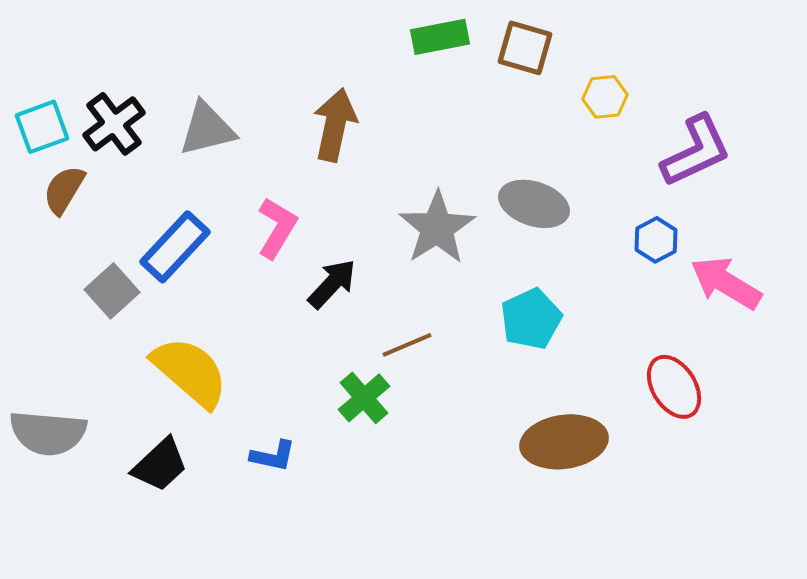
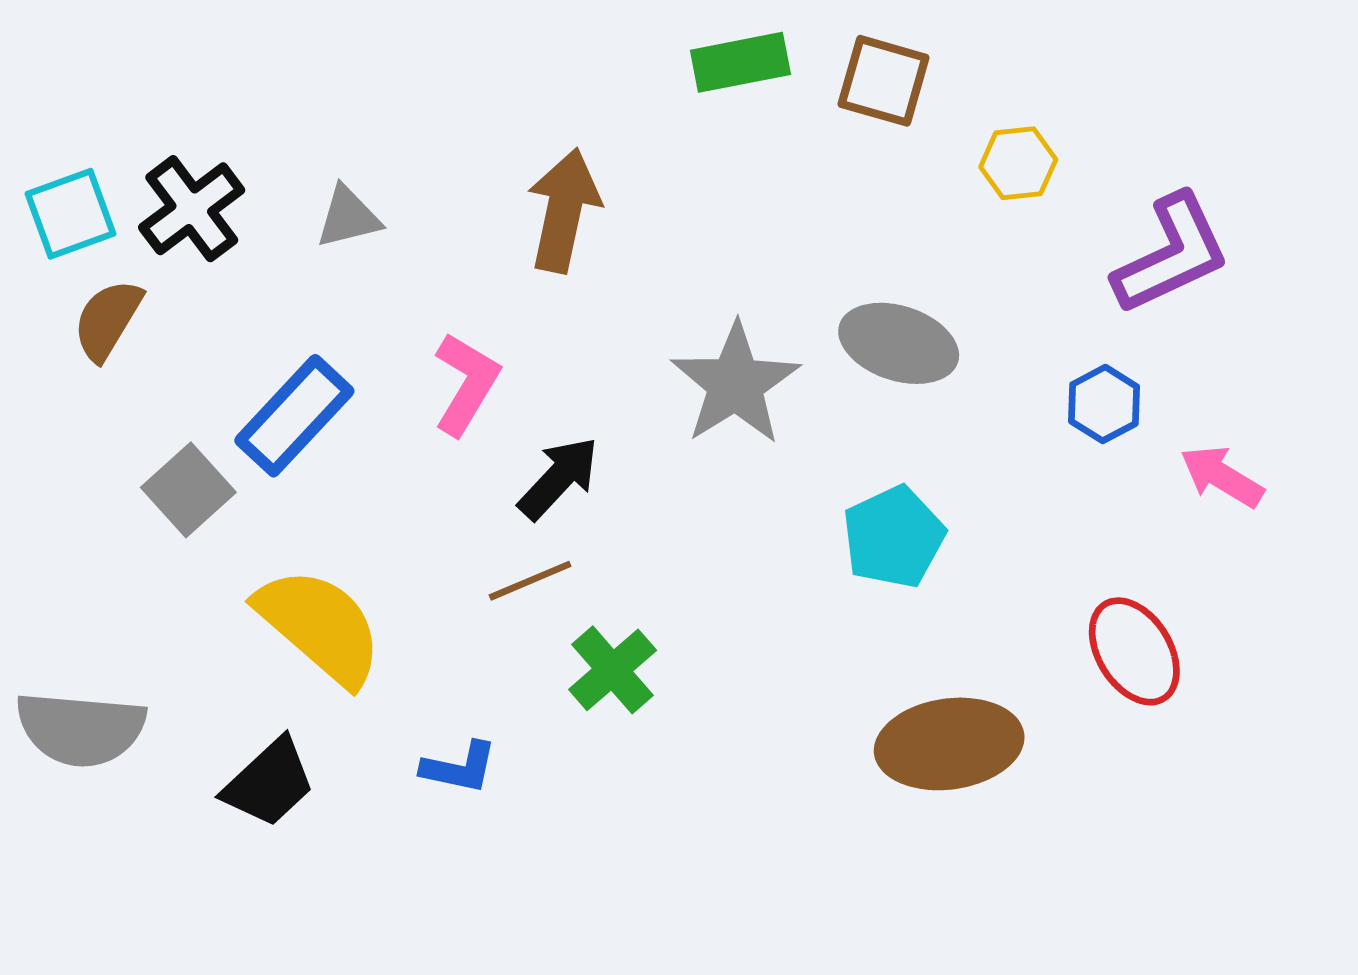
gray triangle: (207, 129) -> (348, 217), size x0.7
pink arrow: (726, 283) -> (1222, 476), size x0.7
brown line: (407, 345) -> (530, 581), moved

